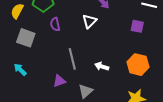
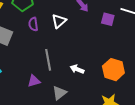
white triangle: (90, 21) -> (59, 21), moved
purple square: (137, 26) -> (108, 19), moved

